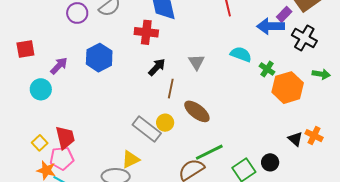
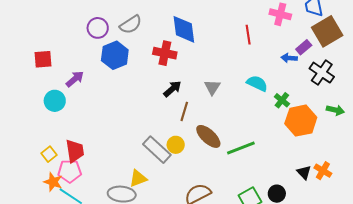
blue arrow: (271, 26) -> (289, 58), size x0.6
blue hexagon: (99, 58) -> (115, 55), moved
green line: (209, 152) -> (241, 148), moved

